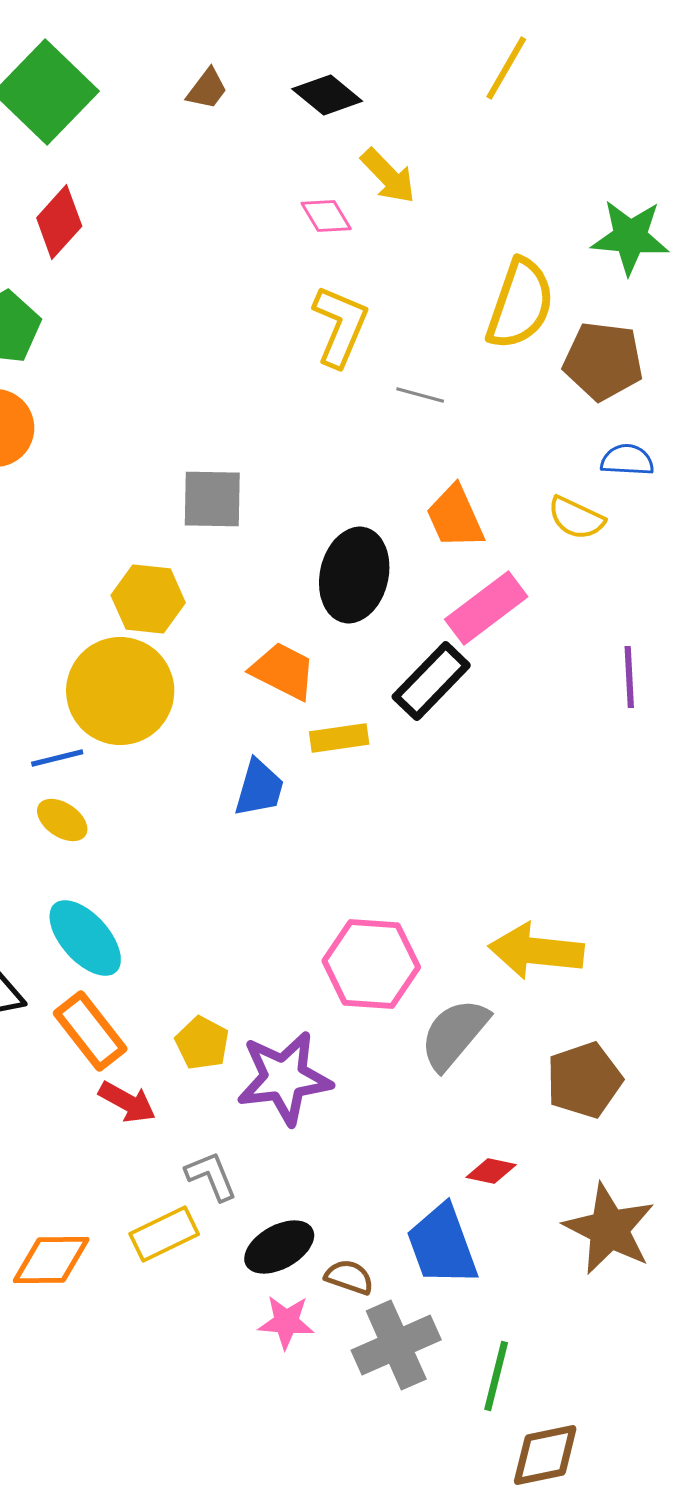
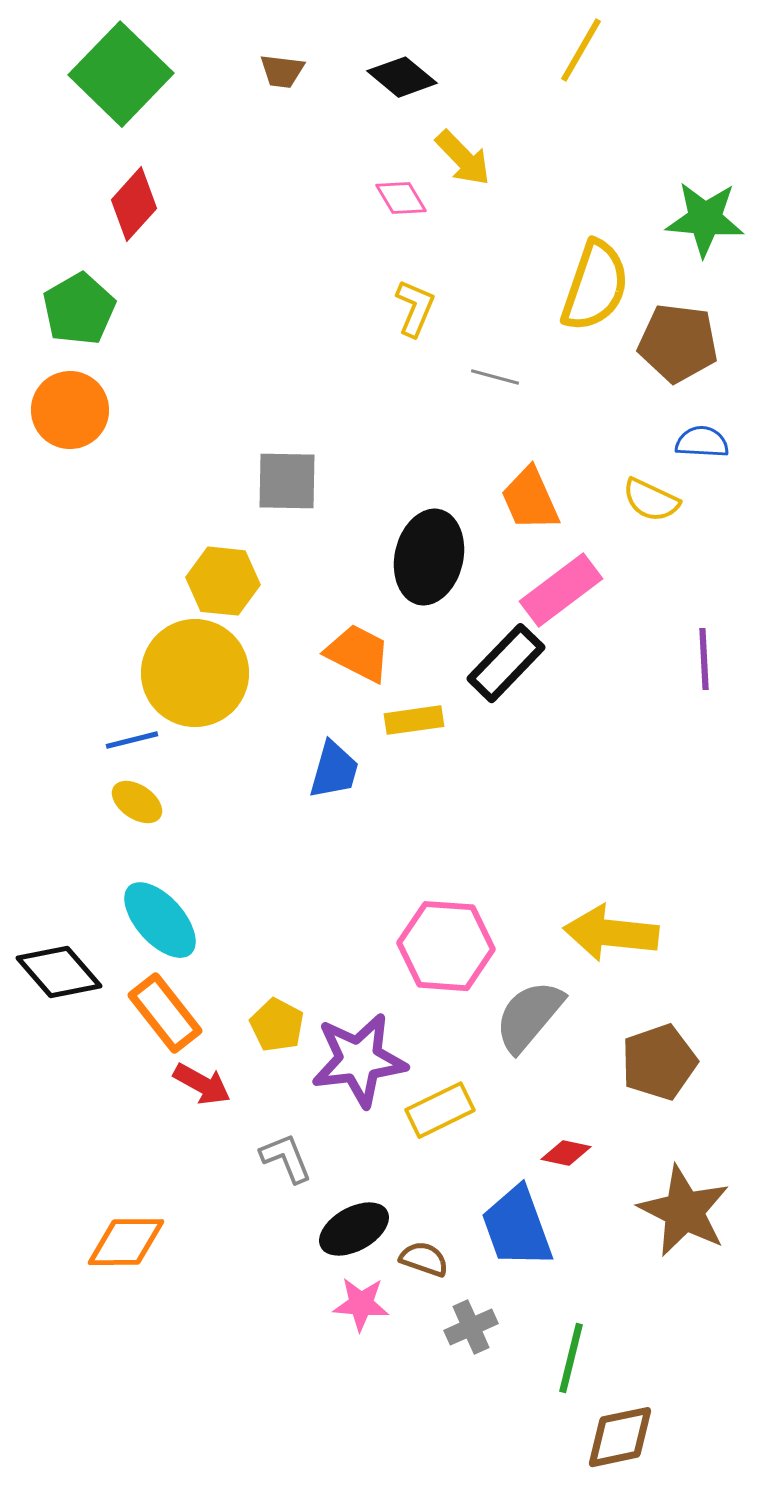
brown trapezoid: (207, 89) -> (282, 71), turned 60
yellow L-shape: (340, 326) -> (415, 308), size x0.7
yellow rectangle: (164, 1234) -> (440, 1110), moved
gray cross: (396, 1345) -> (471, 1327), size x0.6

